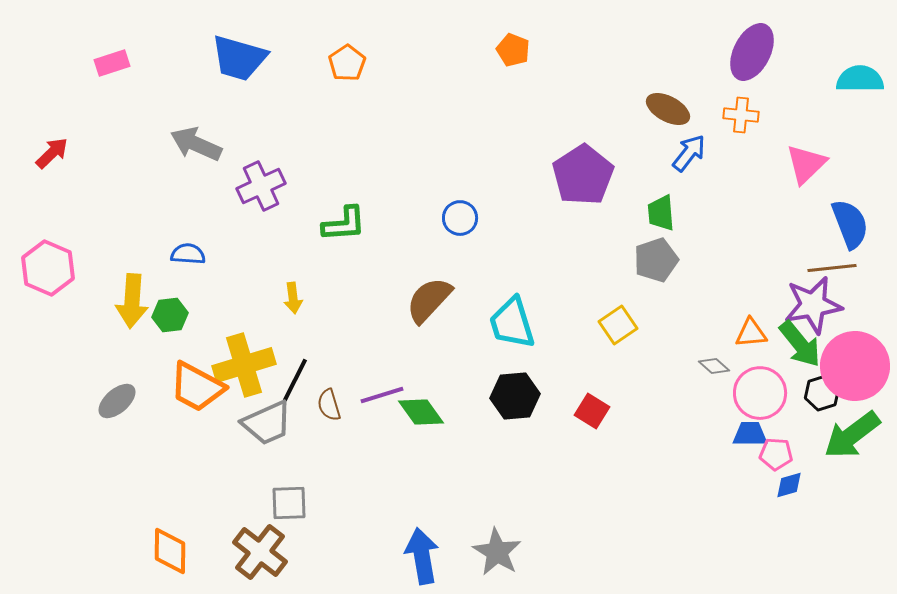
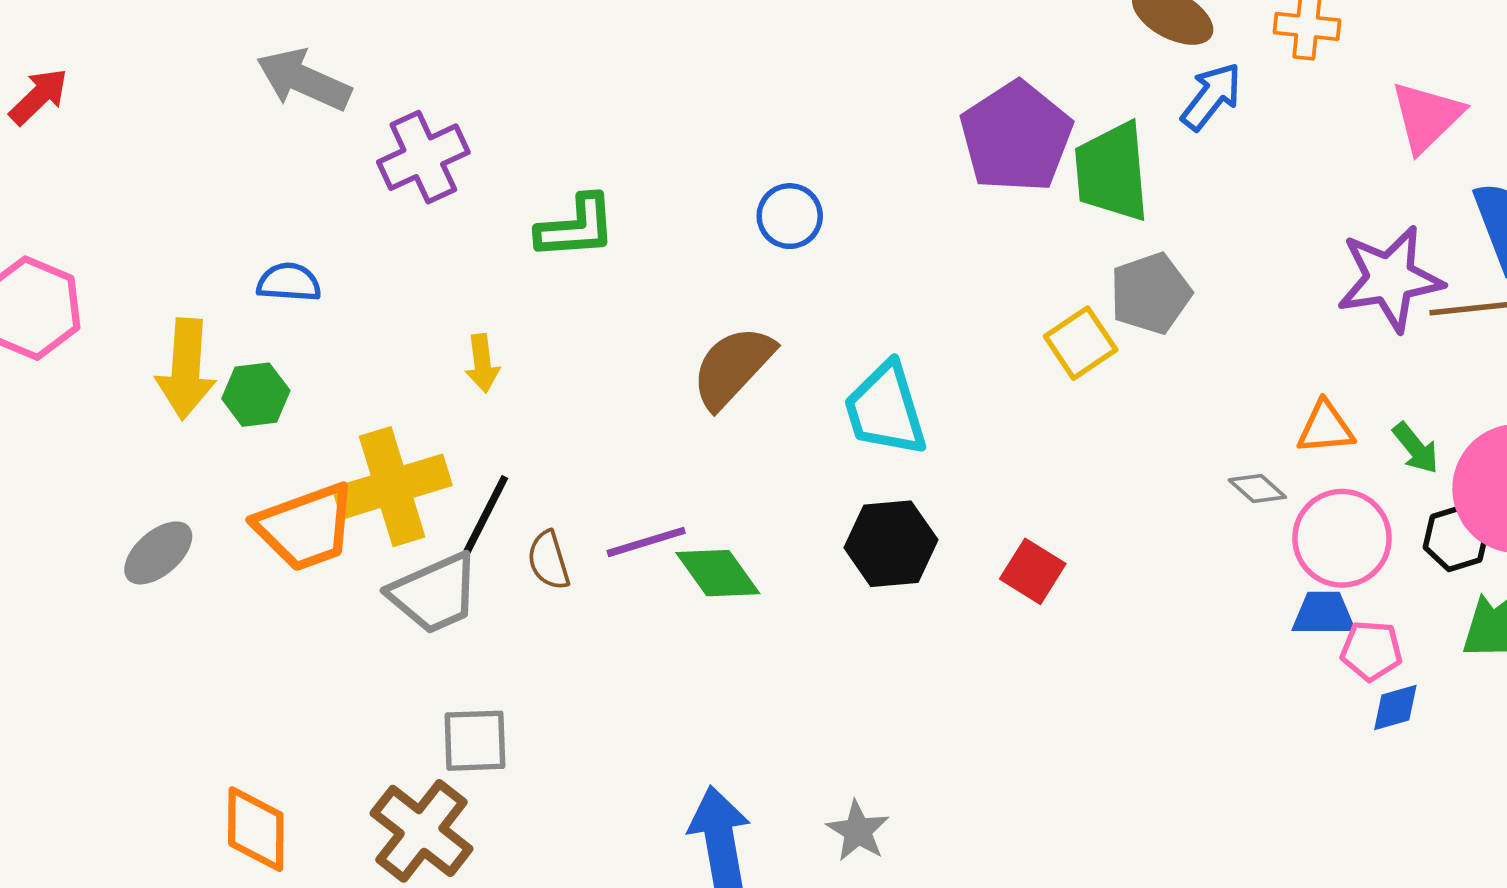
green trapezoid: (661, 213) -> (1112, 172), moved, size x1.5
purple star: (813, 305) -> (1390, 279), moved
yellow square: (618, 325) -> (1081, 343), moved
green arrow: (800, 344) -> (1416, 448), size x0.6
orange trapezoid: (197, 387) -> (306, 527), turned -48
gray star: (497, 552) -> (858, 831), size x0.7

